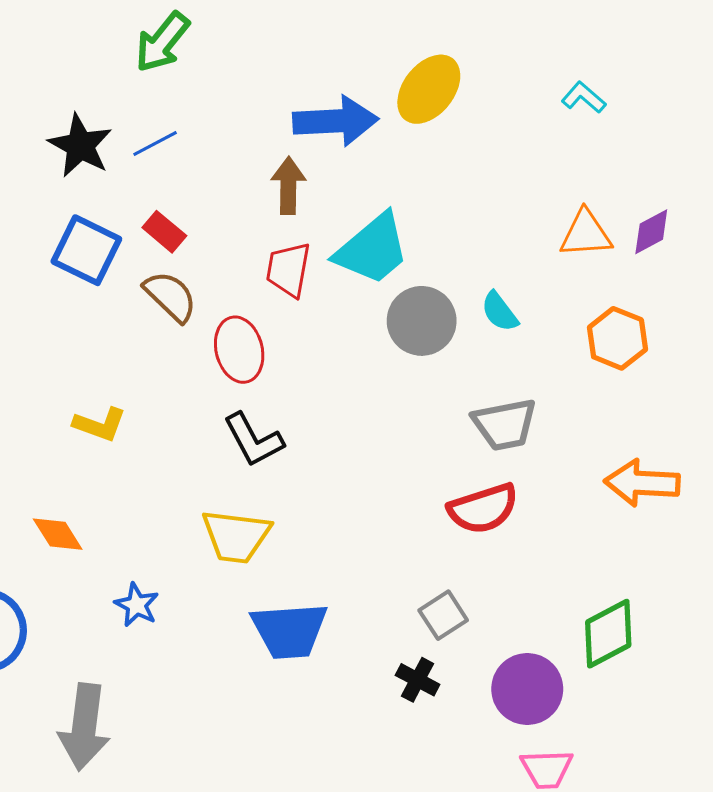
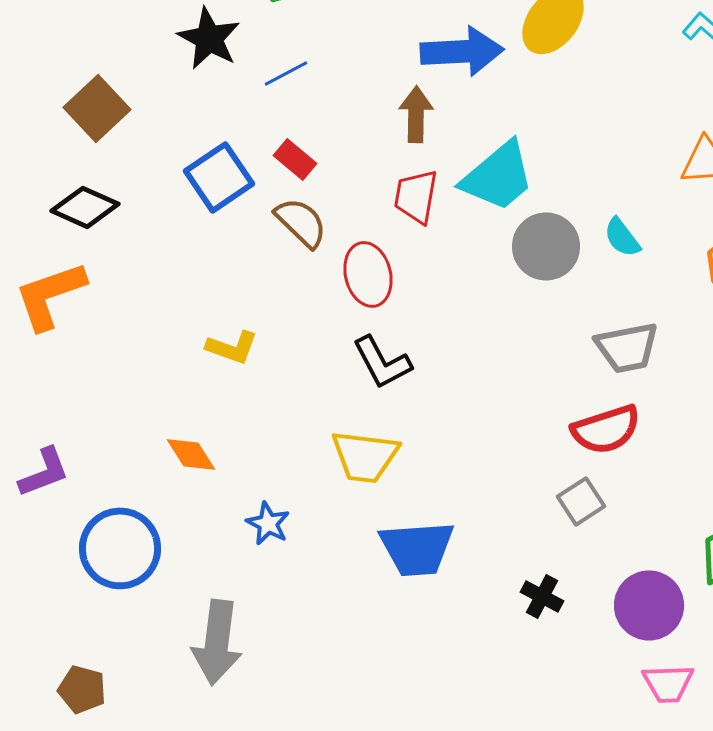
black star: (80, 146) -> (209, 38), moved
blue square: (86, 250) -> (219, 177), turned 30
gray square: (443, 615) -> (581, 501), moved

